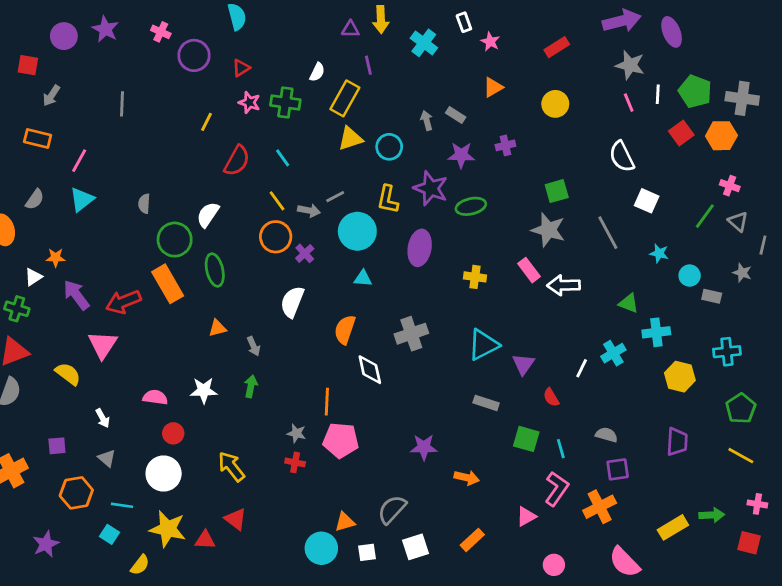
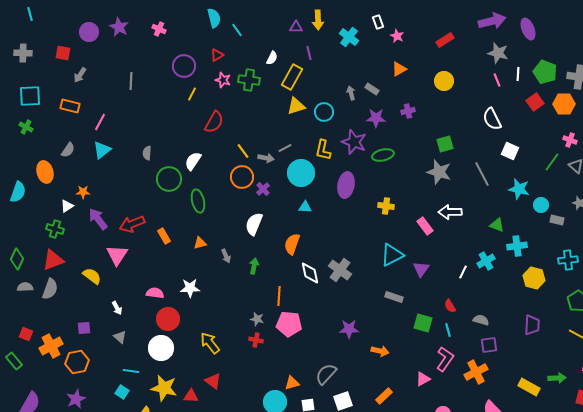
purple circle: (194, 55) -> (184, 66), moved
cyan line: (283, 158) -> (237, 30), moved
cyan star: (659, 253) -> (519, 189), size x1.5
pink rectangle: (529, 270) -> (425, 226), moved
orange rectangle: (168, 284) -> (164, 236), moved, size x0.6
gray cross: (411, 334) -> (340, 270), moved, turned -35
green arrow: (251, 386) -> (254, 266), moved
red semicircle: (551, 397) -> (450, 306), moved
red circle: (173, 433) -> (168, 319), size x1.5
orange hexagon: (76, 493) -> (77, 362), moved
yellow rectangle: (673, 527) -> (529, 387), turned 60

